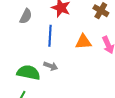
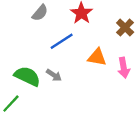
blue line: (50, 36) -> (62, 41), turned 40

